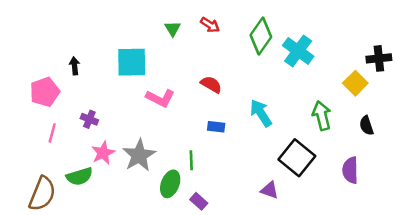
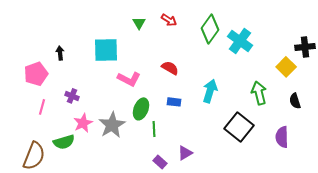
cyan arrow: (261, 113) -> (210, 91), turned 50
green ellipse: (170, 184) -> (141, 109), moved
purple triangle: (270, 190) -> (185, 153), moved, turned -49

